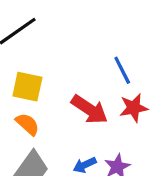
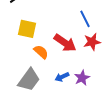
orange semicircle: (27, 124) -> (41, 52), moved

